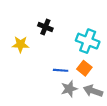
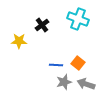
black cross: (45, 27) -> (42, 25), turned 32
cyan cross: (88, 41) -> (78, 19), moved

